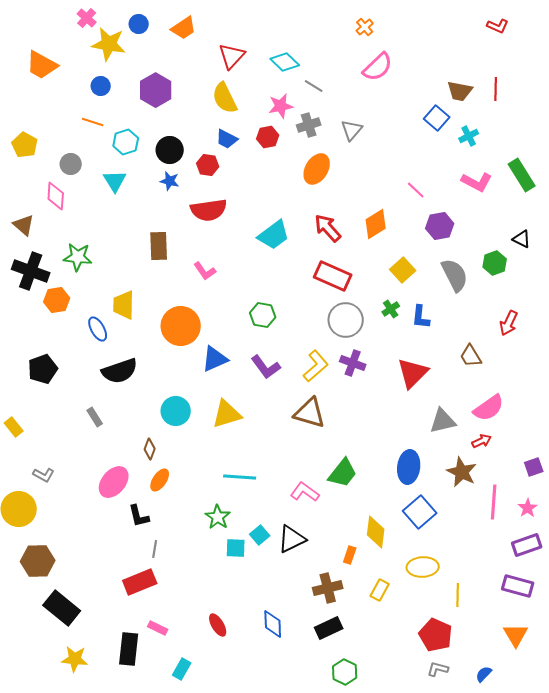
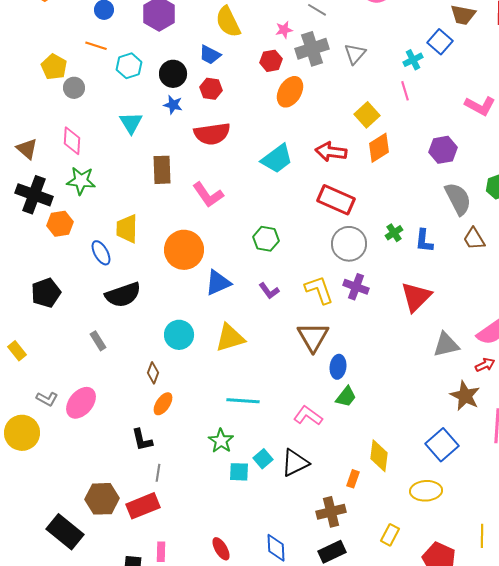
pink star: (281, 106) -> (284, 30), size x0.7
gray cross: (309, 125) -> (312, 49), size x1.4
cyan cross: (469, 136) -> (413, 60), moved
blue trapezoid: (227, 139) -> (210, 55), moved
yellow pentagon: (25, 145) -> (54, 67), moved
orange ellipse: (317, 169) -> (290, 92), moved
cyan triangle: (115, 181) -> (131, 123), moved
pink line: (416, 190) -> (405, 91), moved, turned 30
pink diamond: (56, 196) -> (72, 141), moved
red arrow: (328, 228) -> (331, 152), turned -40
yellow square: (403, 270) -> (367, 115), moved
pink L-shape: (205, 271) -> (208, 195), size x1.4
brown trapezoid: (471, 356) -> (474, 239), moved
yellow L-shape: (316, 366) -> (319, 290), turned -68
purple L-shape: (266, 367) -> (269, 291), size x0.7
brown triangle: (310, 413) -> (313, 337), turned 44
blue ellipse: (409, 467) -> (338, 367), moved, size x0.7
green trapezoid: (343, 473) -> (346, 397), size x0.7
pink ellipse: (114, 482) -> (81, 403), moved
blue square: (420, 512) -> (442, 445), moved
brown hexagon: (38, 561) -> (102, 499), moved
yellow rectangle: (380, 590) -> (390, 535), moved
yellow line: (458, 595) -> (482, 536), moved
pink rectangle: (158, 628) -> (161, 552), turned 66

